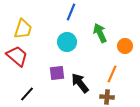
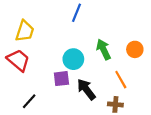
green arrow: (100, 33) -> (104, 49), moved
cyan circle: (67, 42) -> (73, 59), moved
orange line: (112, 74) -> (121, 80), turned -54

